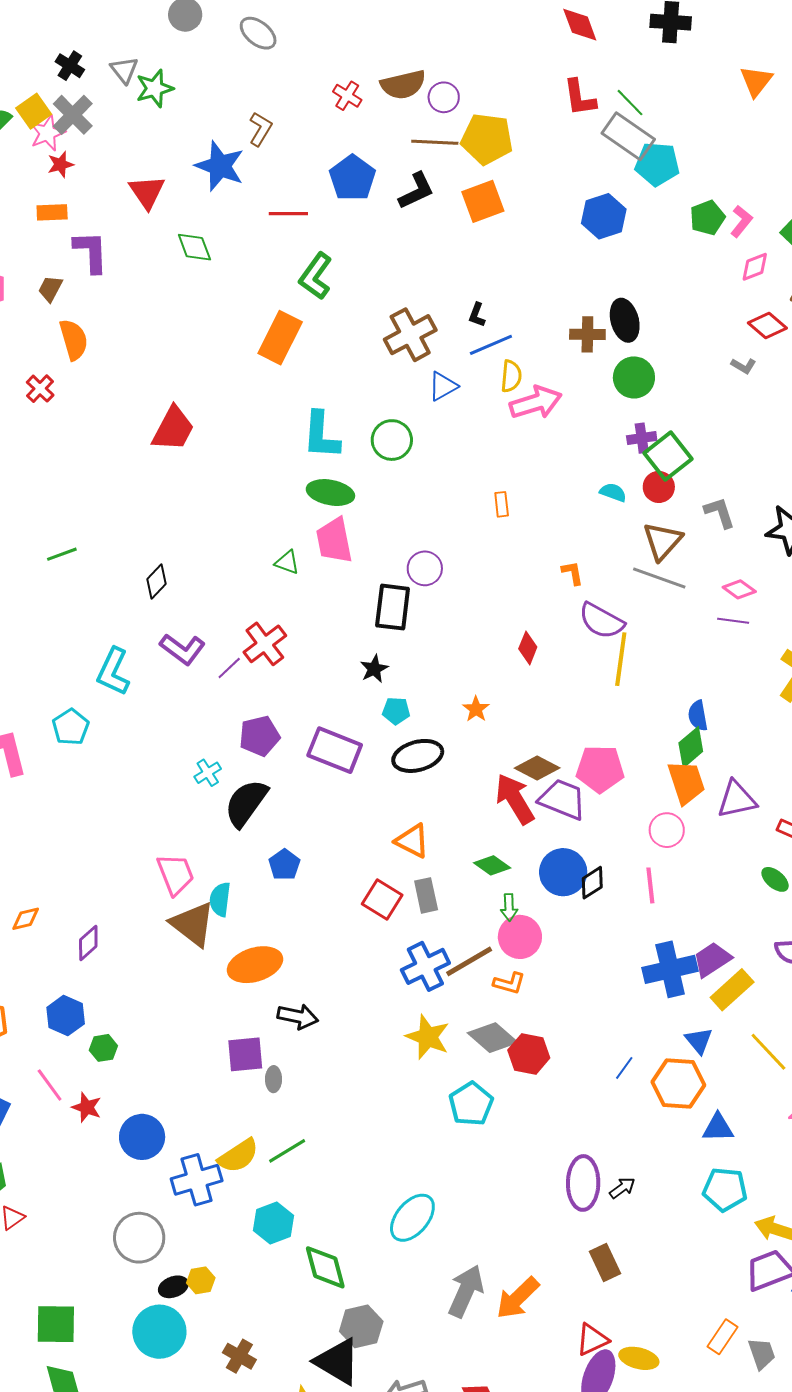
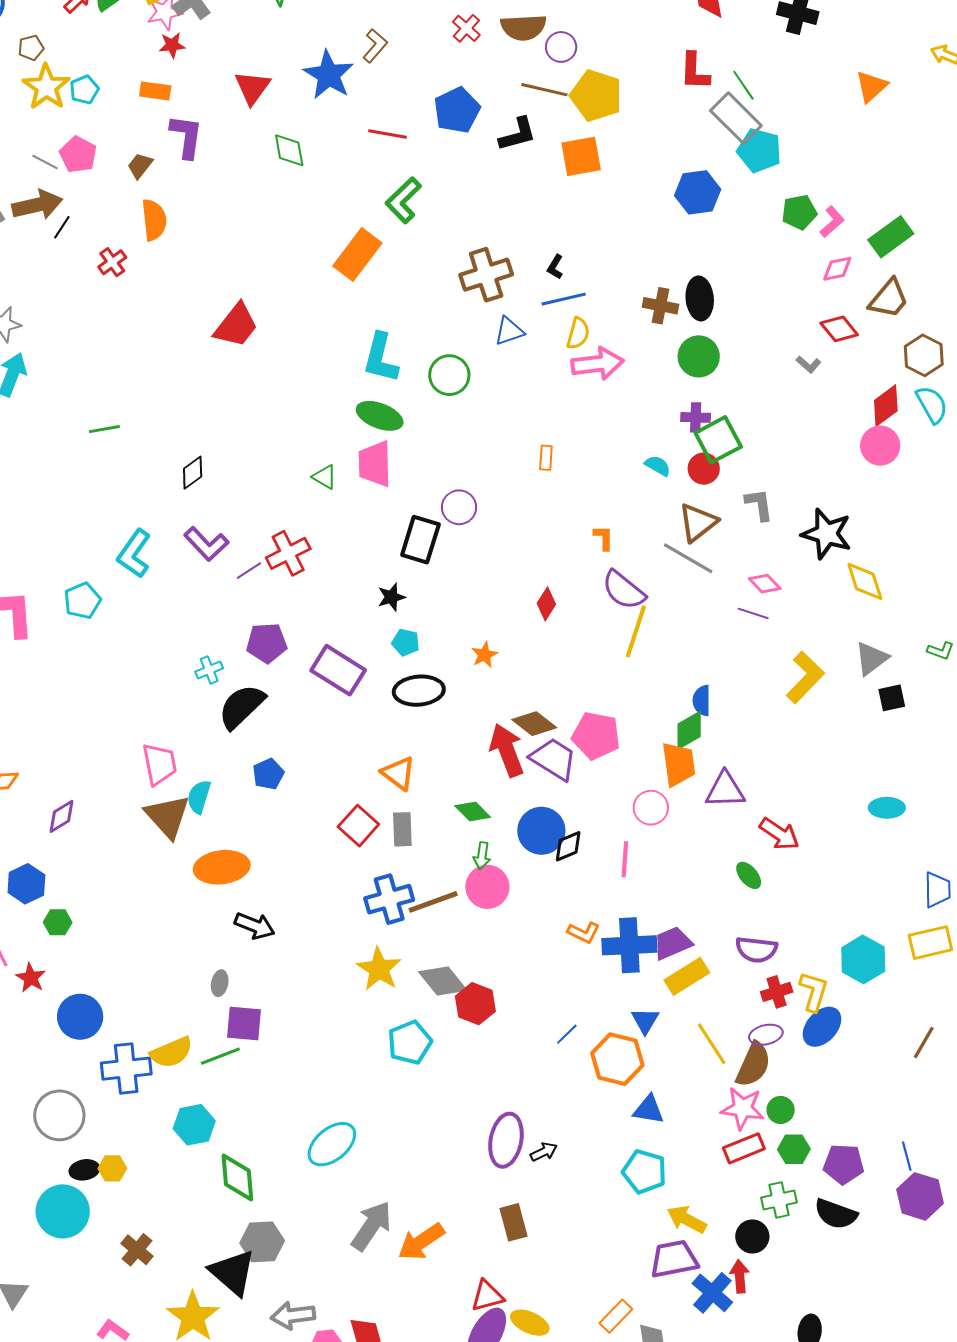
orange L-shape: (509, 983) -> (584, 933), moved
purple square: (245, 1054) -> (244, 1024), moved

